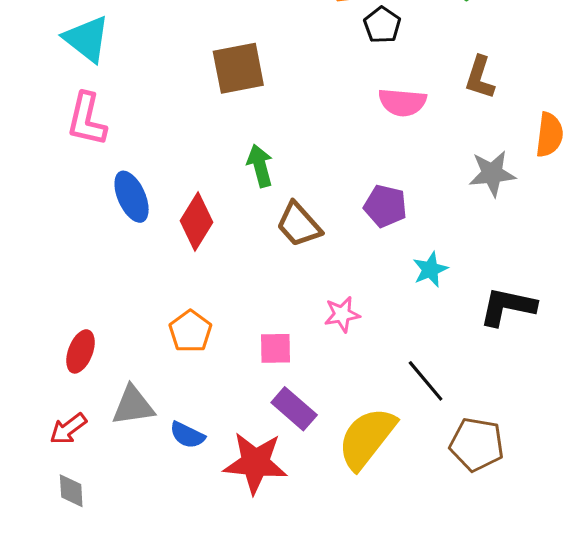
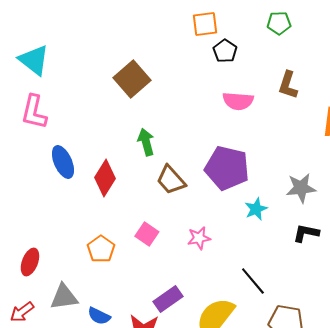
brown square: (238, 68) -> (132, 79), turned -30
gray star: (492, 173) -> (301, 188), moved
purple pentagon: (385, 206) -> (227, 168), size x1.6
black L-shape: (508, 307) -> (306, 233), size x0.7
pink square: (275, 348) -> (147, 234), moved, turned 35
purple rectangle: (294, 409) -> (168, 299), turned -76

